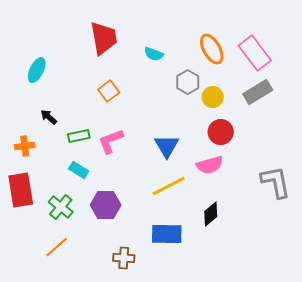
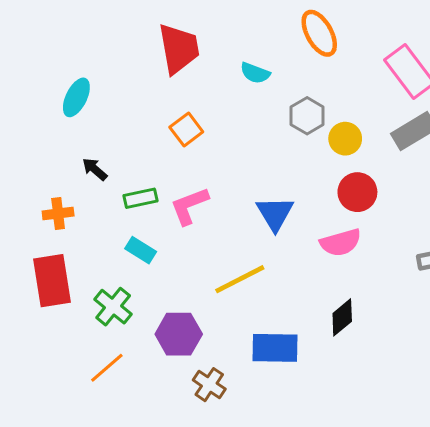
orange ellipse: (212, 49) -> (319, 33), moved
yellow line: (169, 186) -> (240, 279), moved
purple hexagon: (106, 205) -> (179, 334), moved
brown cross: (124, 258) -> (209, 385), turned 30

